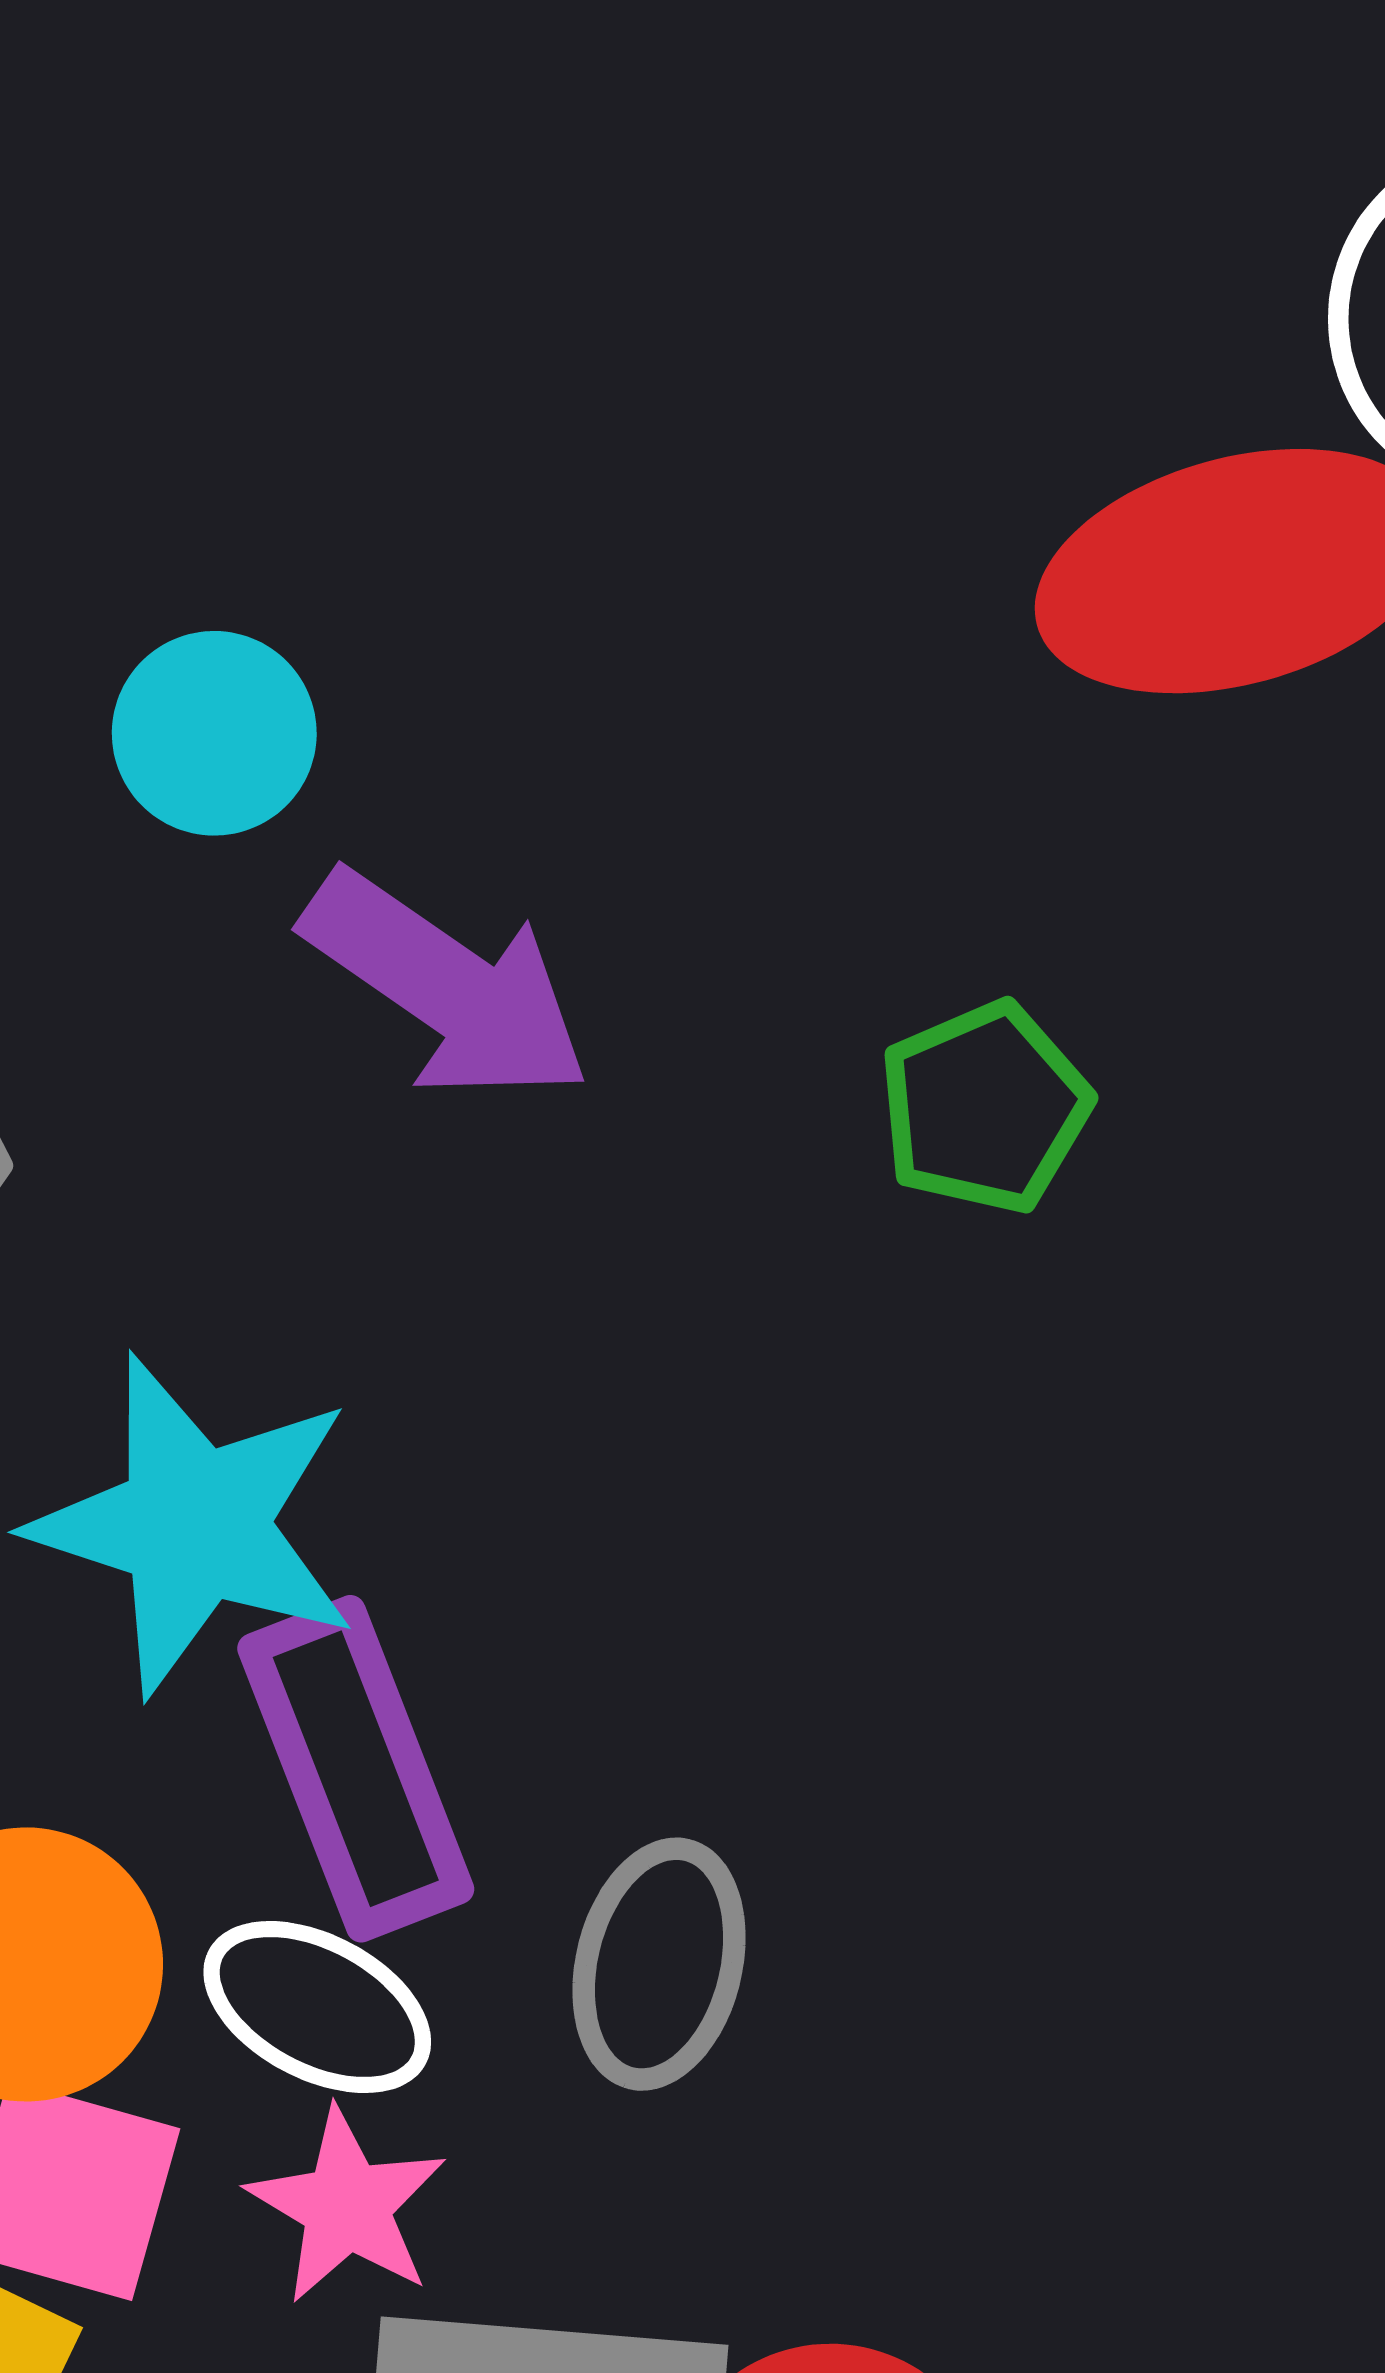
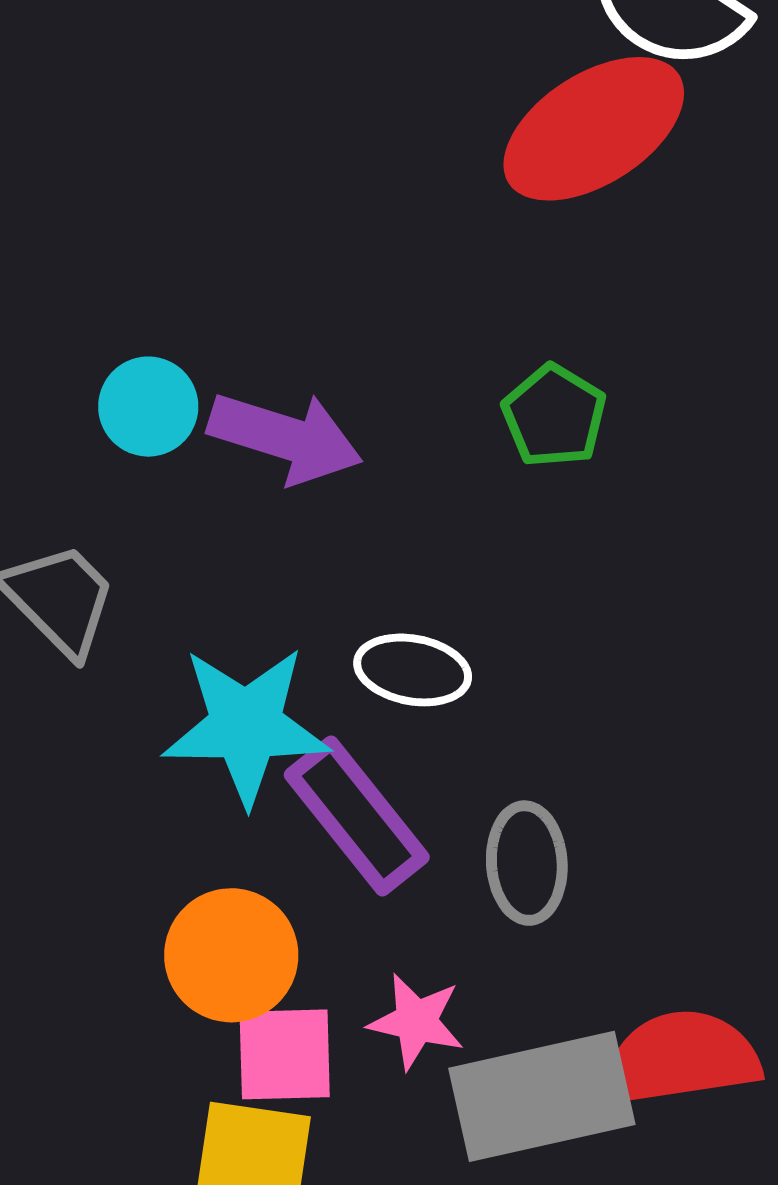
cyan circle: (214, 733) -> (148, 407), moved
white ellipse: (317, 2007) -> (413, 670), moved

